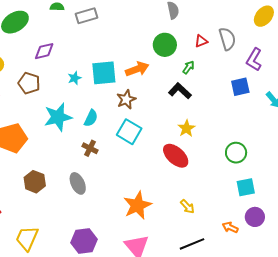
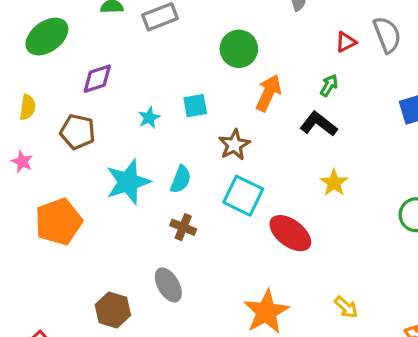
green circle: (165, 45) -> (239, 49), moved
orange arrow: (137, 69) -> (268, 93), moved, turned -40
cyan square: (104, 73) -> (195, 106), size x0.6
red ellipse: (176, 156) -> (290, 233), moved
brown hexagon: (35, 182) -> (113, 310), moved

